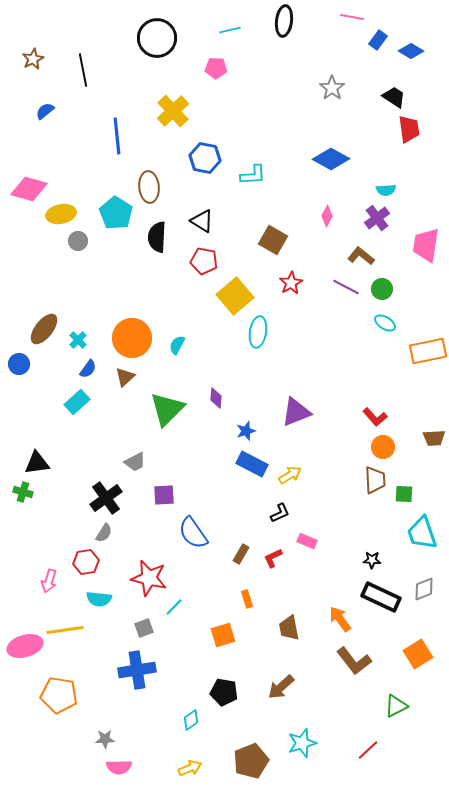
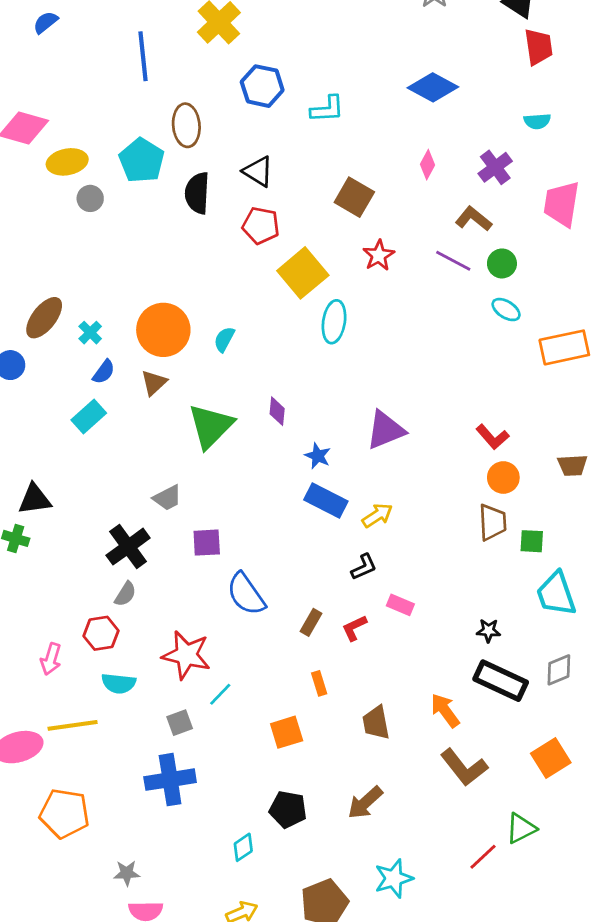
cyan semicircle: (386, 190) -> (537, 121), moved
blue star: (246, 431) -> (318, 456), turned -30
red line: (368, 750) -> (483, 857), moved

